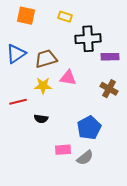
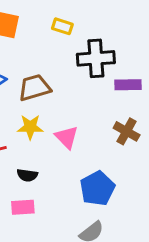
pink triangle: (68, 78) -> (67, 137), moved, turned 36
pink rectangle: (63, 150) -> (23, 207), moved

